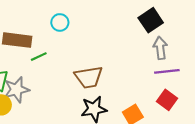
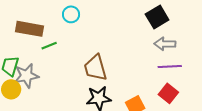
gray arrow: (160, 48) -> (165, 44), turned -85
brown trapezoid: (89, 77) -> (95, 68), turned 80

